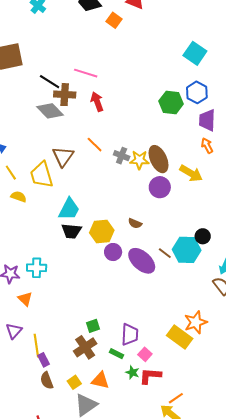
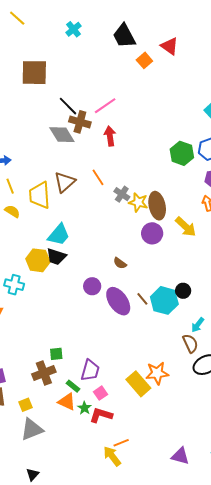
pink line: (86, 73) -> (105, 106), turned -65
yellow hexagon: (102, 231) -> (38, 260), moved
orange triangle: (100, 380) -> (67, 402), moved

